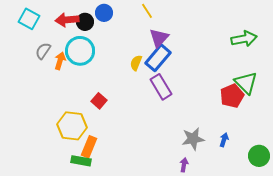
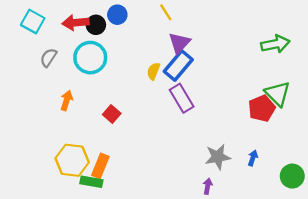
orange arrow: (60, 61) -> (67, 100), moved
yellow hexagon: (72, 126) -> (72, 160), moved

